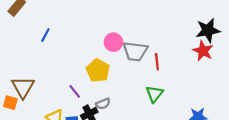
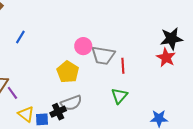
purple line: (75, 91) -> (12, 93), moved
gray semicircle: (103, 104) -> (71, 103), size x1.5

